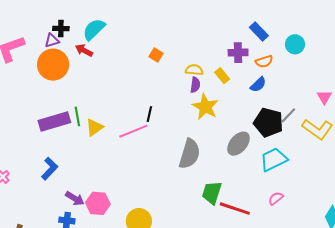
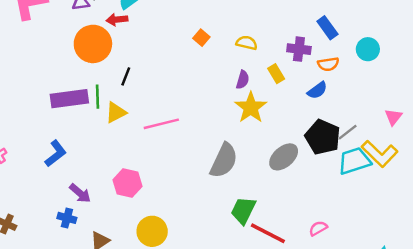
red arrow: (84, 50) -> (117, 20), turned -42
orange circle: (53, 65) -> (93, 44), moved
yellow semicircle: (194, 70) -> (247, 43), moved
black line: (149, 114) -> (126, 76), moved
cyan trapezoid: (274, 159) -> (354, 161), moved
pink hexagon: (98, 203) -> (128, 183), moved

